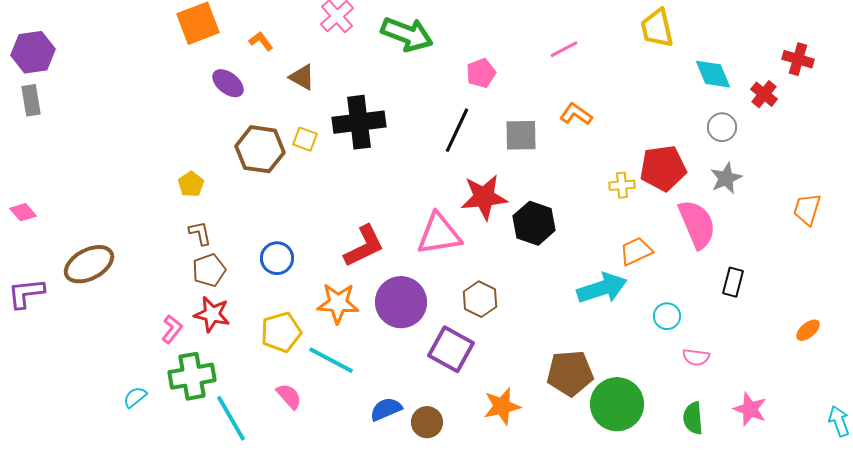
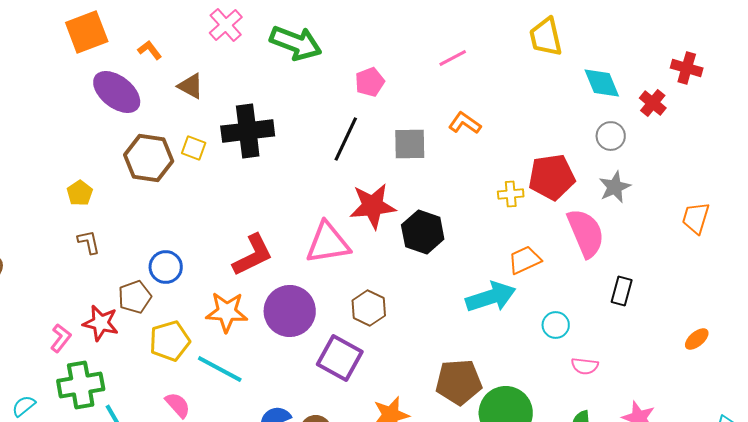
purple ellipse: (228, 83) -> (117, 92), size x1.5
brown pentagon: (209, 270) -> (135, 297), moved

